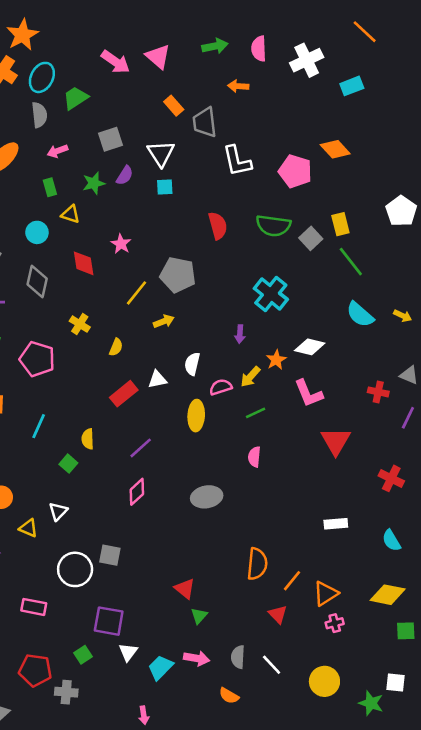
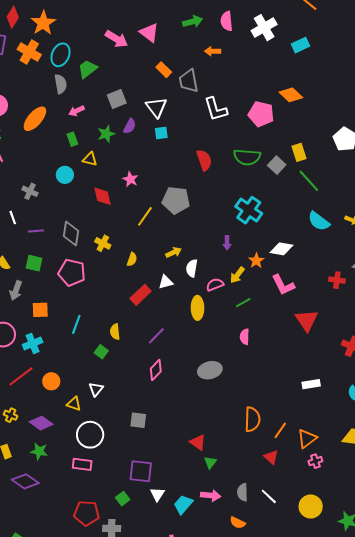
gray diamond: (37, 281) -> (71, 234), moved
yellow arrow: (164, 321) -> (174, 252), moved
white circle: (75, 569) -> (90, 435), moved

